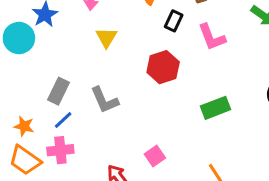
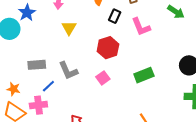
gray rectangle: (58, 91) -> (37, 65), turned 60
blue line: (63, 120) -> (48, 86), moved
pink square: (155, 156) -> (103, 78), moved

